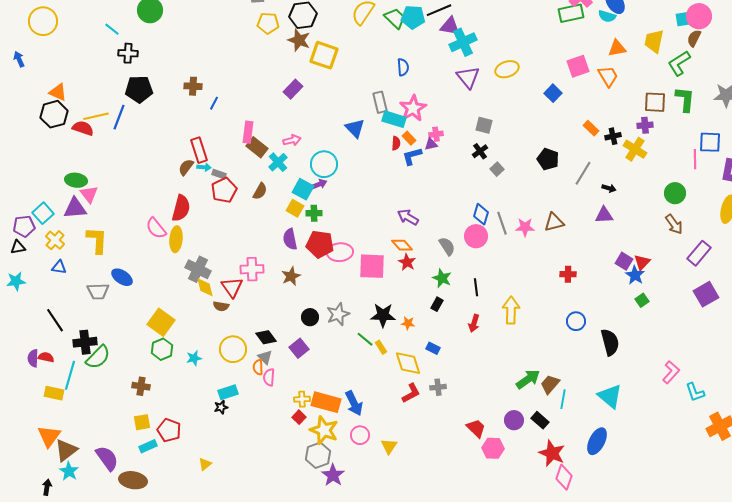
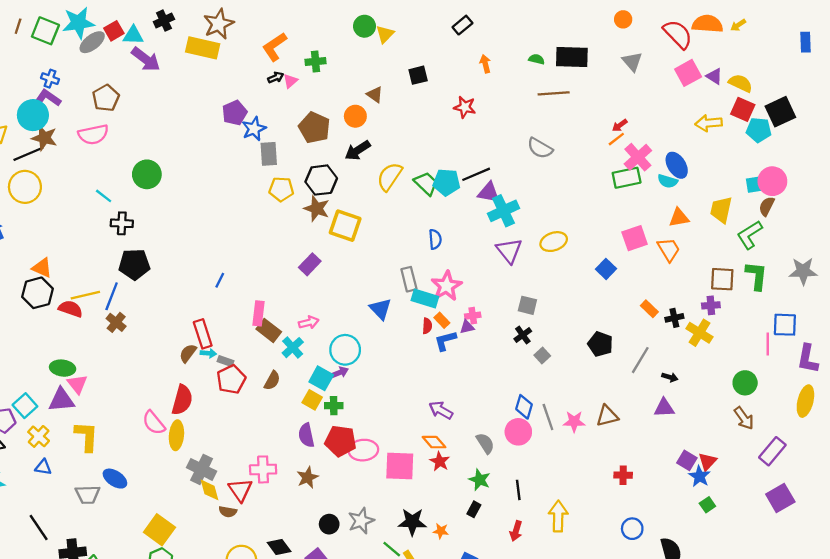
brown cross: (193, 86) -> (116, 322), moved, turned 36

